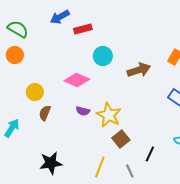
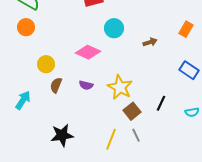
brown arrow: (139, 70) -> (150, 42), size x0.6
purple semicircle: (83, 111) -> (86, 85), moved
black line: (150, 154) -> (161, 103), moved
gray line: (130, 171) -> (136, 135), moved

